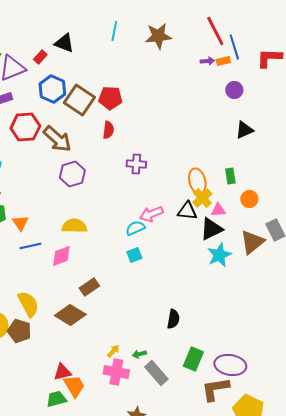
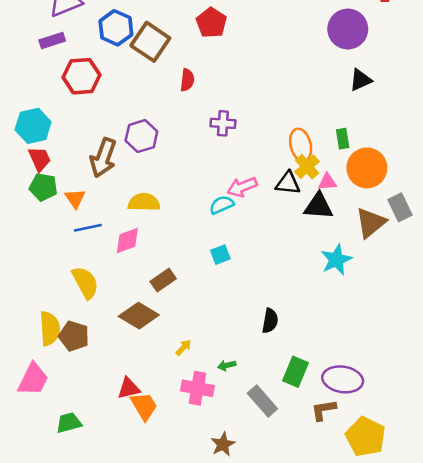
purple circle: (234, 90) -> (348, 29), size x1.8
red pentagon: (110, 98) -> (211, 23), moved, turned 30
brown arrow: (57, 139) -> (103, 158), moved, turned 68
orange circle: (249, 199) -> (367, 168), size x1.8
black triangle: (211, 229) -> (318, 206), turned 30
cyan square: (134, 255) -> (220, 255), moved
cyan star: (219, 255) -> (336, 260), moved
yellow semicircle: (28, 304) -> (85, 283), moved
yellow arrow: (113, 351) -> (183, 348), moved
gray rectangle: (156, 373) -> (262, 401), moved
brown L-shape: (215, 389) -> (324, 410), size x0.7
green trapezoid: (56, 399) -> (69, 423), moved

